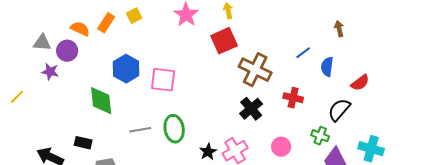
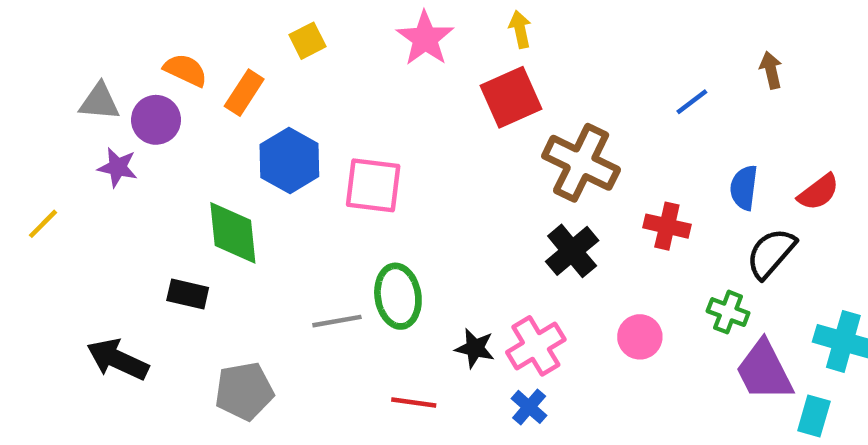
orange rectangle: (106, 23) -> (244, 93), moved
blue line: (303, 53) -> (692, 102), moved
blue semicircle: (327, 67) -> (744, 188), moved
gray line: (140, 130) -> (337, 321), moved
black rectangle: (83, 143) -> (188, 294), moved
black star: (208, 152) -> (475, 348), turned -30

